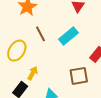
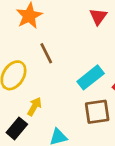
cyan rectangle: (68, 36) -> (91, 77), moved

